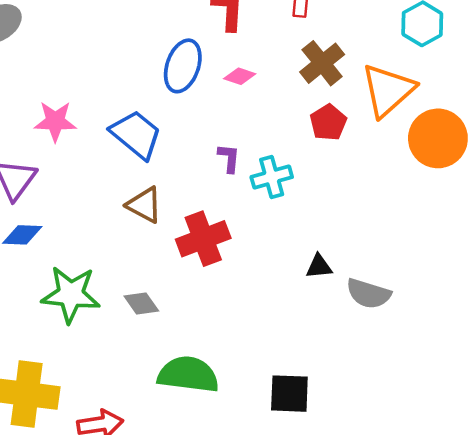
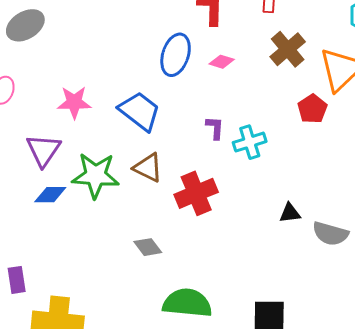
red pentagon: (328, 123) -> (312, 109), moved
green star: (71, 294) -> (95, 175), moved

